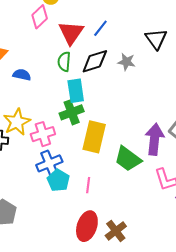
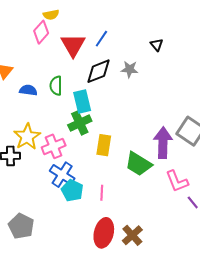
black triangle: (156, 39) -> (157, 45), size x0.6
green semicircle: (64, 62) -> (56, 86), moved
yellow rectangle: (94, 137) -> (104, 145), size x0.7
blue cross: (49, 163) -> (62, 175), turned -30

